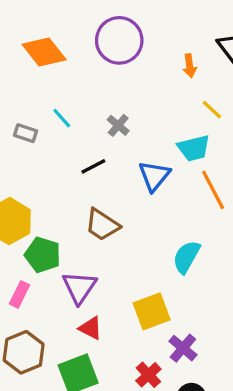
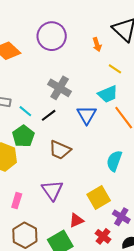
cyan line: (62, 118) -> (25, 111), moved
gray cross: (118, 125) -> (60, 88), size x1.6
green pentagon: (43, 255) -> (23, 136), moved, turned 30
red triangle: (91, 328) -> (76, 220), moved, turned -42

